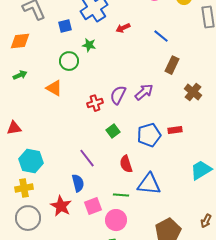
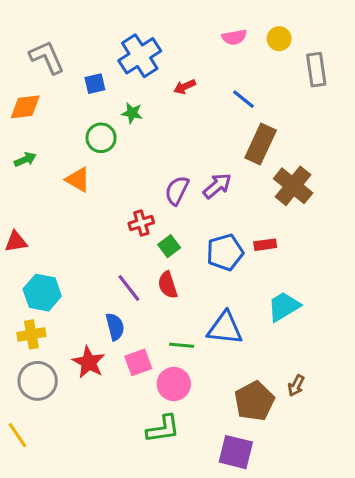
brown rectangle: (172, 65) -> (261, 144), size x1.4
brown cross: (193, 92) -> (293, 186), size x1.4
red cross: (95, 103) -> (141, 223), moved
red semicircle: (126, 164) -> (168, 285), moved
cyan trapezoid: (201, 170) -> (284, 307), moved
brown arrow: (206, 221) -> (296, 386), moved

